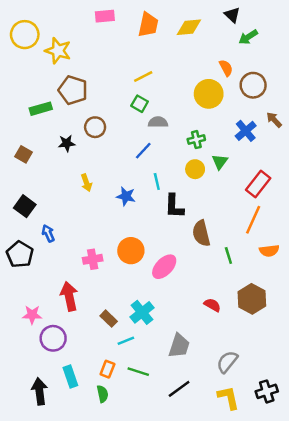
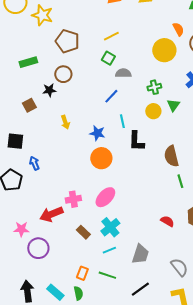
brown pentagon: (73, 90) -> (67, 41), moved
brown circle: (95, 127) -> (63, 74), moved
brown square: (23, 154) -> (29, 105), moved, turned 32
black square: (25, 206) -> (15, 141), turned -30
brown semicircle: (201, 233) -> (171, 156), moved
orange circle: (131, 251) -> (101, 158), moved
pink cross: (93, 259) -> (73, 199), moved
pink ellipse: (164, 267) -> (105, 197), moved
red arrow: (69, 296) -> (51, 214), turned -100
cyan line: (126, 341) -> (109, 250), moved
gray semicircle: (227, 362) -> (179, 267), turned 102
cyan rectangle: (70, 377) -> (55, 292), moved, turned -30

